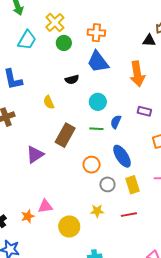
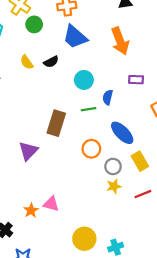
yellow semicircle: (49, 102) -> (27, 62), moved
pink triangle: (45, 206) -> (51, 204), turned 35
yellow star: (97, 211) -> (114, 186), moved
orange star: (28, 216) -> (31, 210), moved
yellow circle: (69, 227) -> (84, 239), moved

